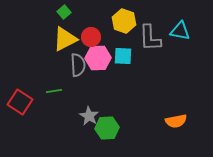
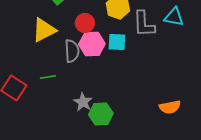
yellow triangle: (65, 39) -> (44, 30), moved

